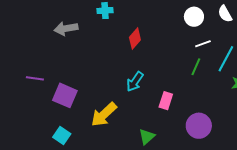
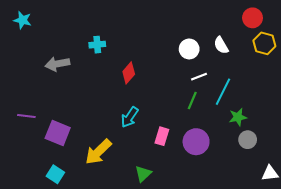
purple circle: (199, 126) -> (196, 142), moved

